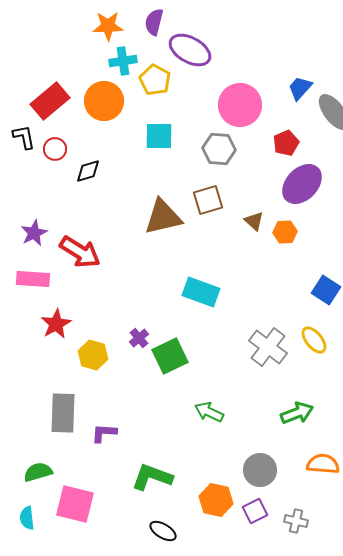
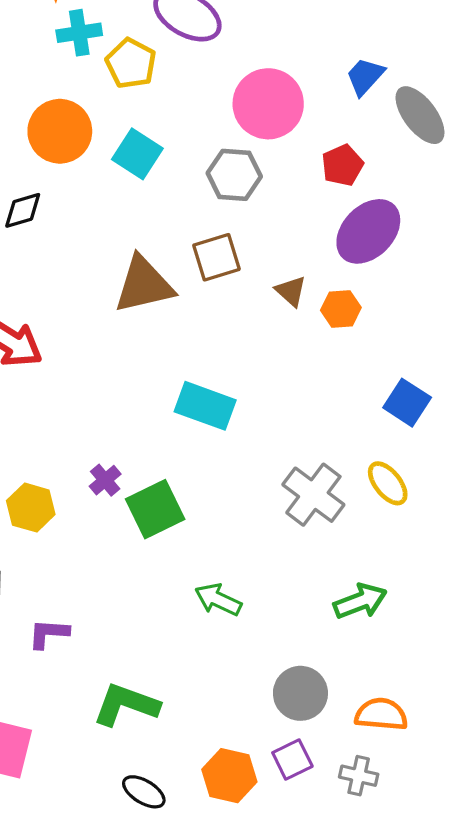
orange circle: (104, 101) -> (60, 131), moved
cyan square: (159, 136) -> (137, 154), turned 32
orange semicircle: (323, 464) -> (381, 714), moved
orange hexagon: (216, 500) -> (229, 776), moved

